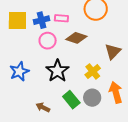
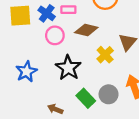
blue cross: (42, 20) -> (47, 13), turned -35
yellow cross: (93, 71) -> (105, 55), moved

